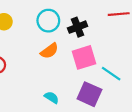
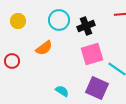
orange semicircle: (49, 51) -> (44, 48), moved

